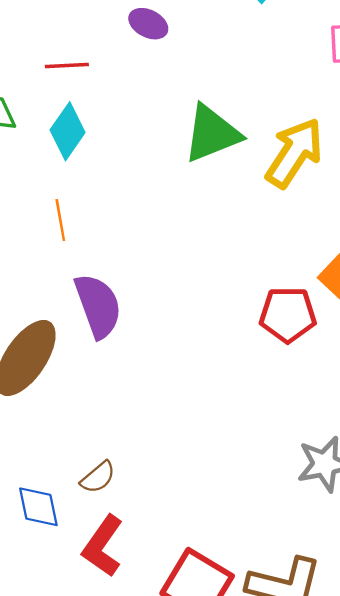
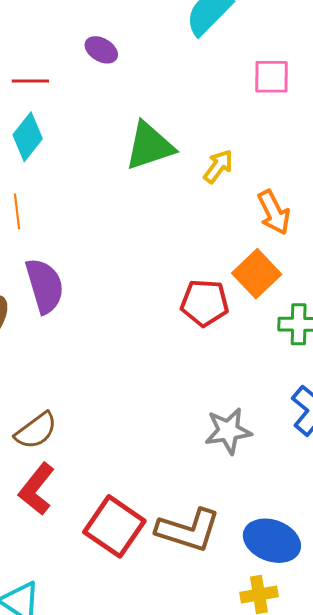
yellow arrow: (294, 153) -> (218, 166), size x0.6
brown semicircle: (98, 477) -> (36, 431), size x1.4

